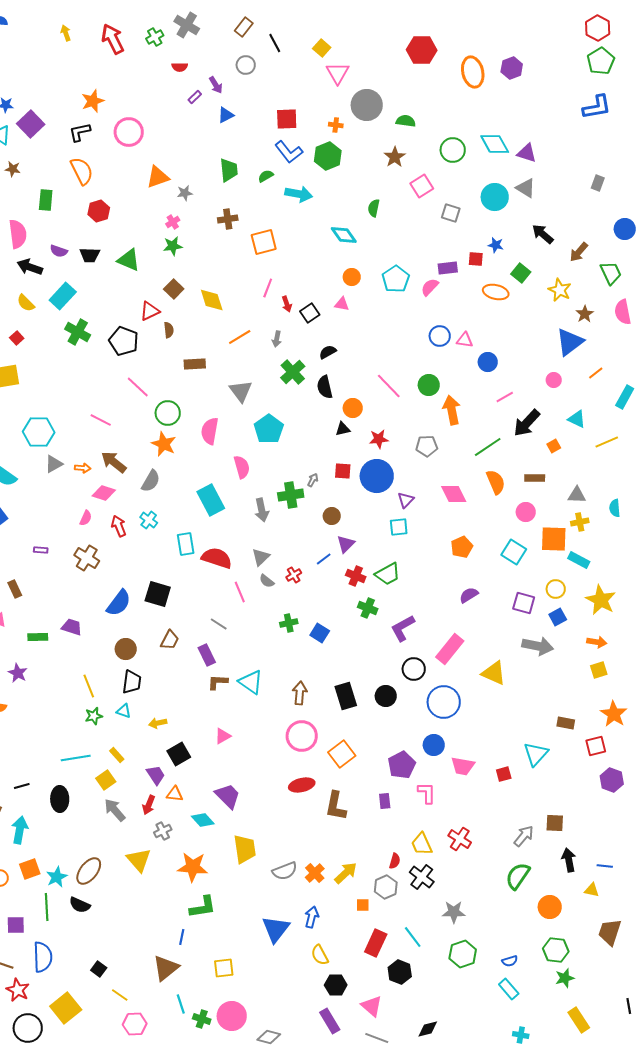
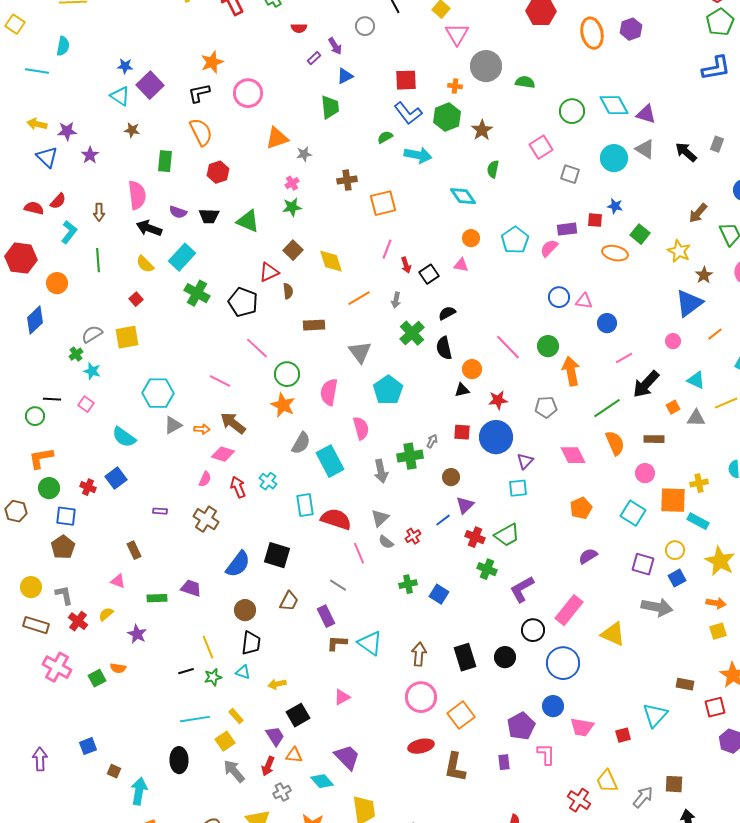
brown star: (395, 157) -> (482, 130), moved
green trapezoid: (229, 170) -> (330, 107), moved
black arrow: (543, 234) -> (686, 152), moved
gray semicircle: (151, 481) -> (301, 443), moved
gray triangle: (577, 495) -> (696, 418), moved
black line: (22, 786) -> (186, 671), moved
yellow trapezoid: (422, 844) -> (607, 781), moved

